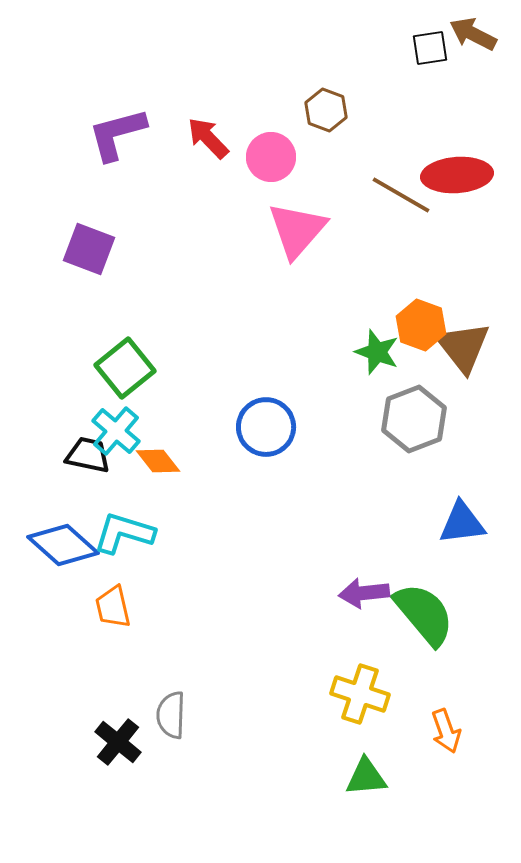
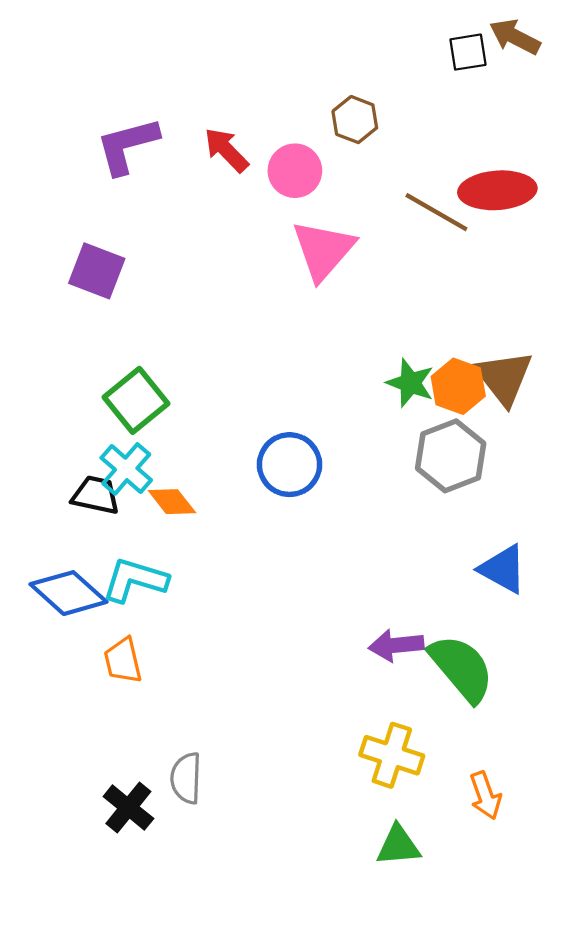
orange hexagon: (421, 325) -> (458, 386), moved
blue triangle: (462, 523) -> (503, 569), turned 36

